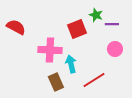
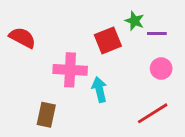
red line: (94, 80) -> (153, 113), moved
brown rectangle: (56, 82) -> (46, 115), moved, turned 36

